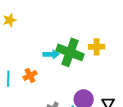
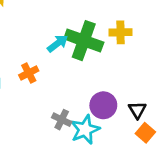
cyan arrow: (51, 54) -> (58, 43), turned -35

